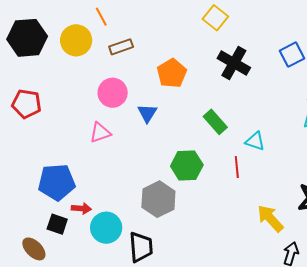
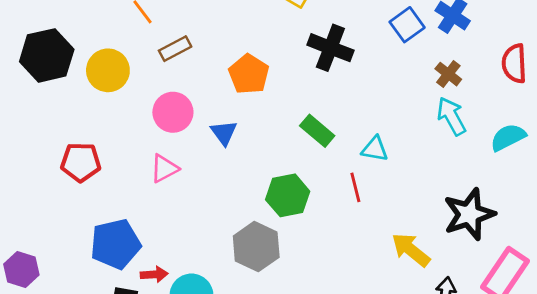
yellow circle: (76, 40) -> (108, 70), moved
red pentagon: (26, 104) -> (81, 162), moved

